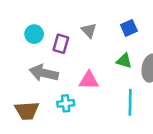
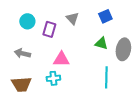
gray arrow: (44, 73) -> (22, 53), moved, size x0.7
pink triangle: (89, 80) -> (61, 59), moved

